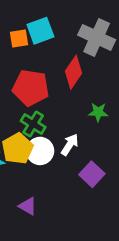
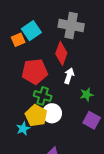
green star: (98, 112) -> (87, 94), moved
white arrow: (70, 145) -> (69, 76), moved

